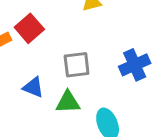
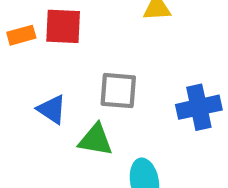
red square: (29, 28) -> (63, 26), turned 32

